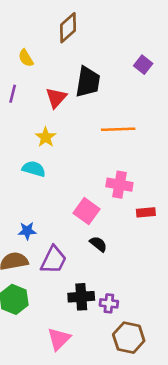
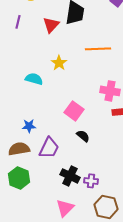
yellow star: (46, 137) -> (59, 63), moved
pink cross: (119, 185) -> (110, 91), moved
black cross: (81, 297) -> (70, 176), turned 30
pink triangle: (59, 339) -> (65, 208), moved

